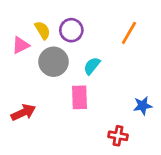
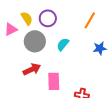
pink rectangle: (80, 97) -> (54, 81), moved
blue star: (143, 106) -> (100, 48), moved
red arrow: (23, 112) -> (32, 69), moved

